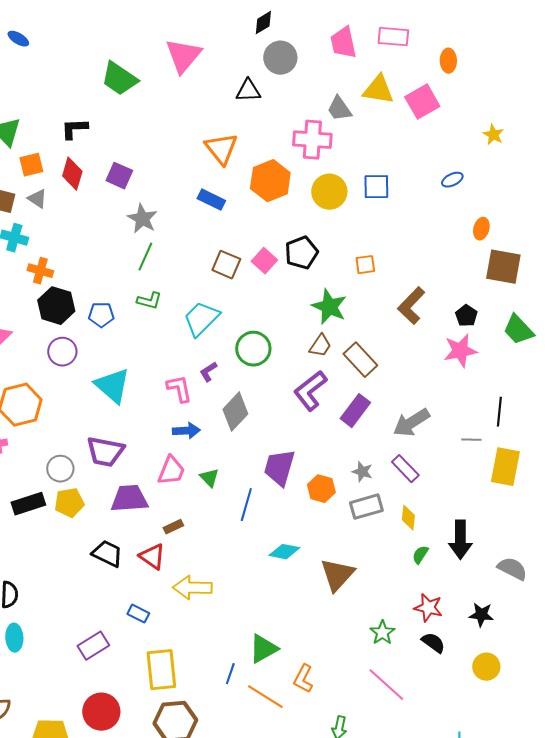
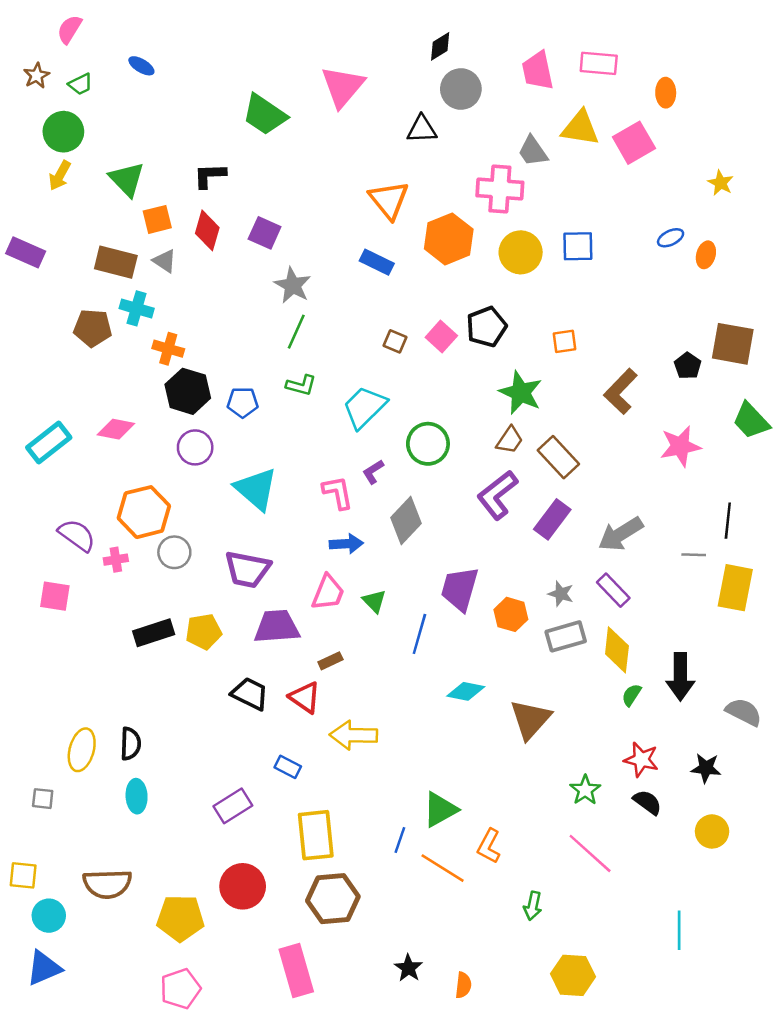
orange ellipse: (481, 229) -> (706, 255), moved
brown square: (226, 265) -> (395, 341), size x0.7
black pentagon: (466, 316) -> (688, 366), moved
gray circle: (60, 469) -> (174, 552), moved
yellow diamond: (408, 518) -> (617, 650), size x1.5

